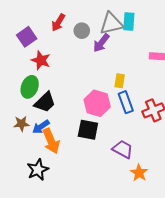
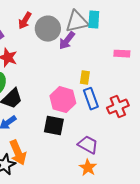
gray circle: (82, 31) -> (48, 29), size x1.6
orange arrow: (51, 141) -> (18, 153), moved
orange star: (139, 173) -> (88, 168), moved

